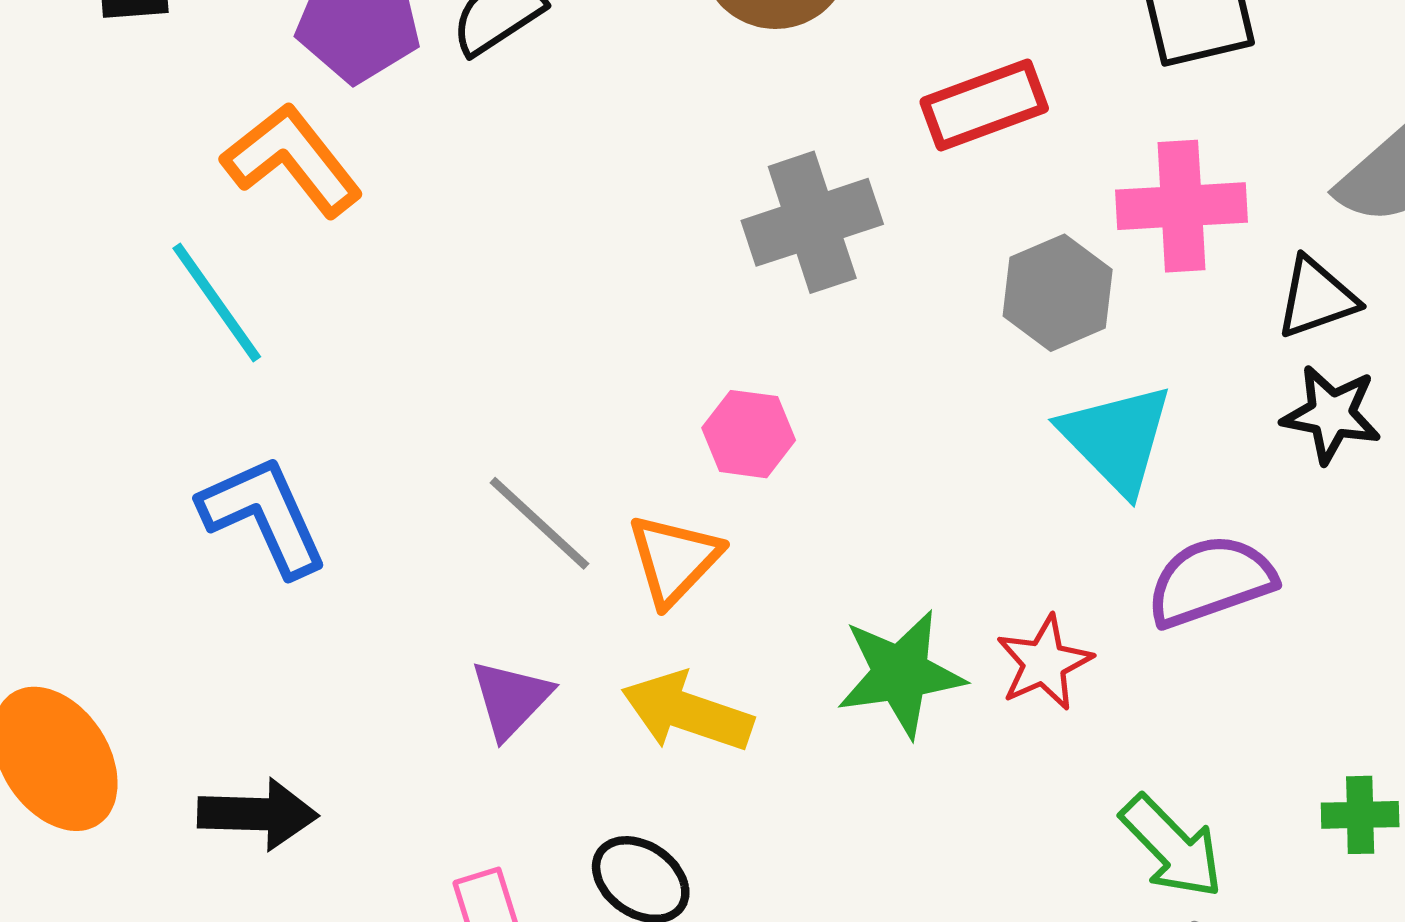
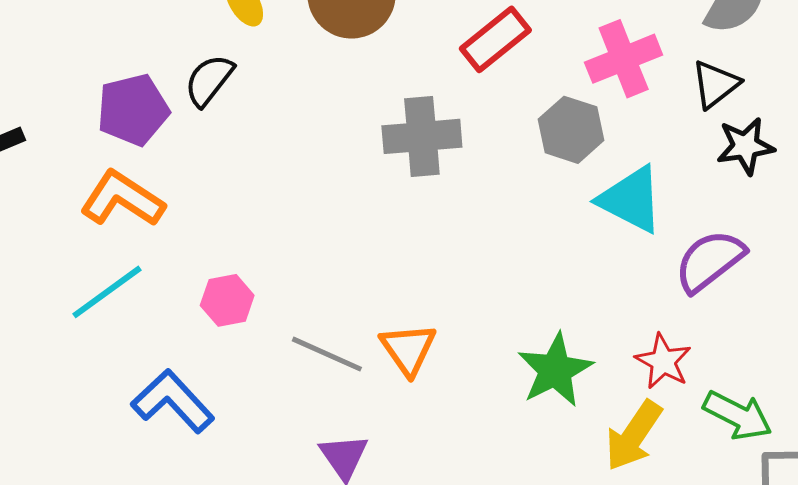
gray cross: (812, 222) -> (422, 136), turned 32
cyan line: (217, 302) -> (107, 292), turned -72
pink hexagon: (749, 434) -> (227, 300), moved
red star: (1044, 663) -> (663, 361), moved
yellow arrow: (687, 712) -> (634, 436), moved, turned -56

